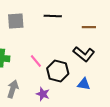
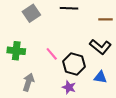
gray square: (16, 21) -> (31, 13), turned -30
purple star: (43, 94) -> (69, 87), moved

